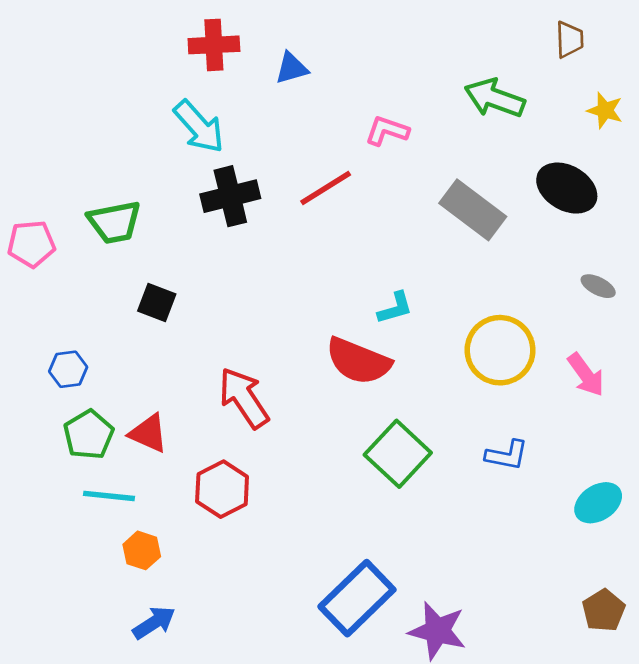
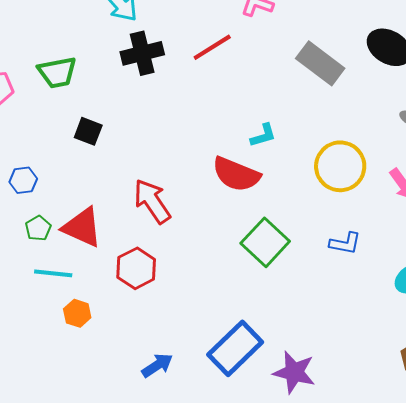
red triangle: (149, 433) -> (82, 227), size x1.4
green pentagon: (89, 435) -> (38, 228), size x0.7
blue arrow: (154, 623) -> (157, 365), moved

